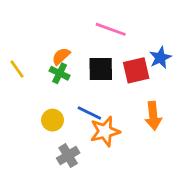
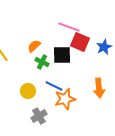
red square: (136, 70) -> (80, 42), moved, turned 36
green cross: (60, 73) -> (42, 62), moved

